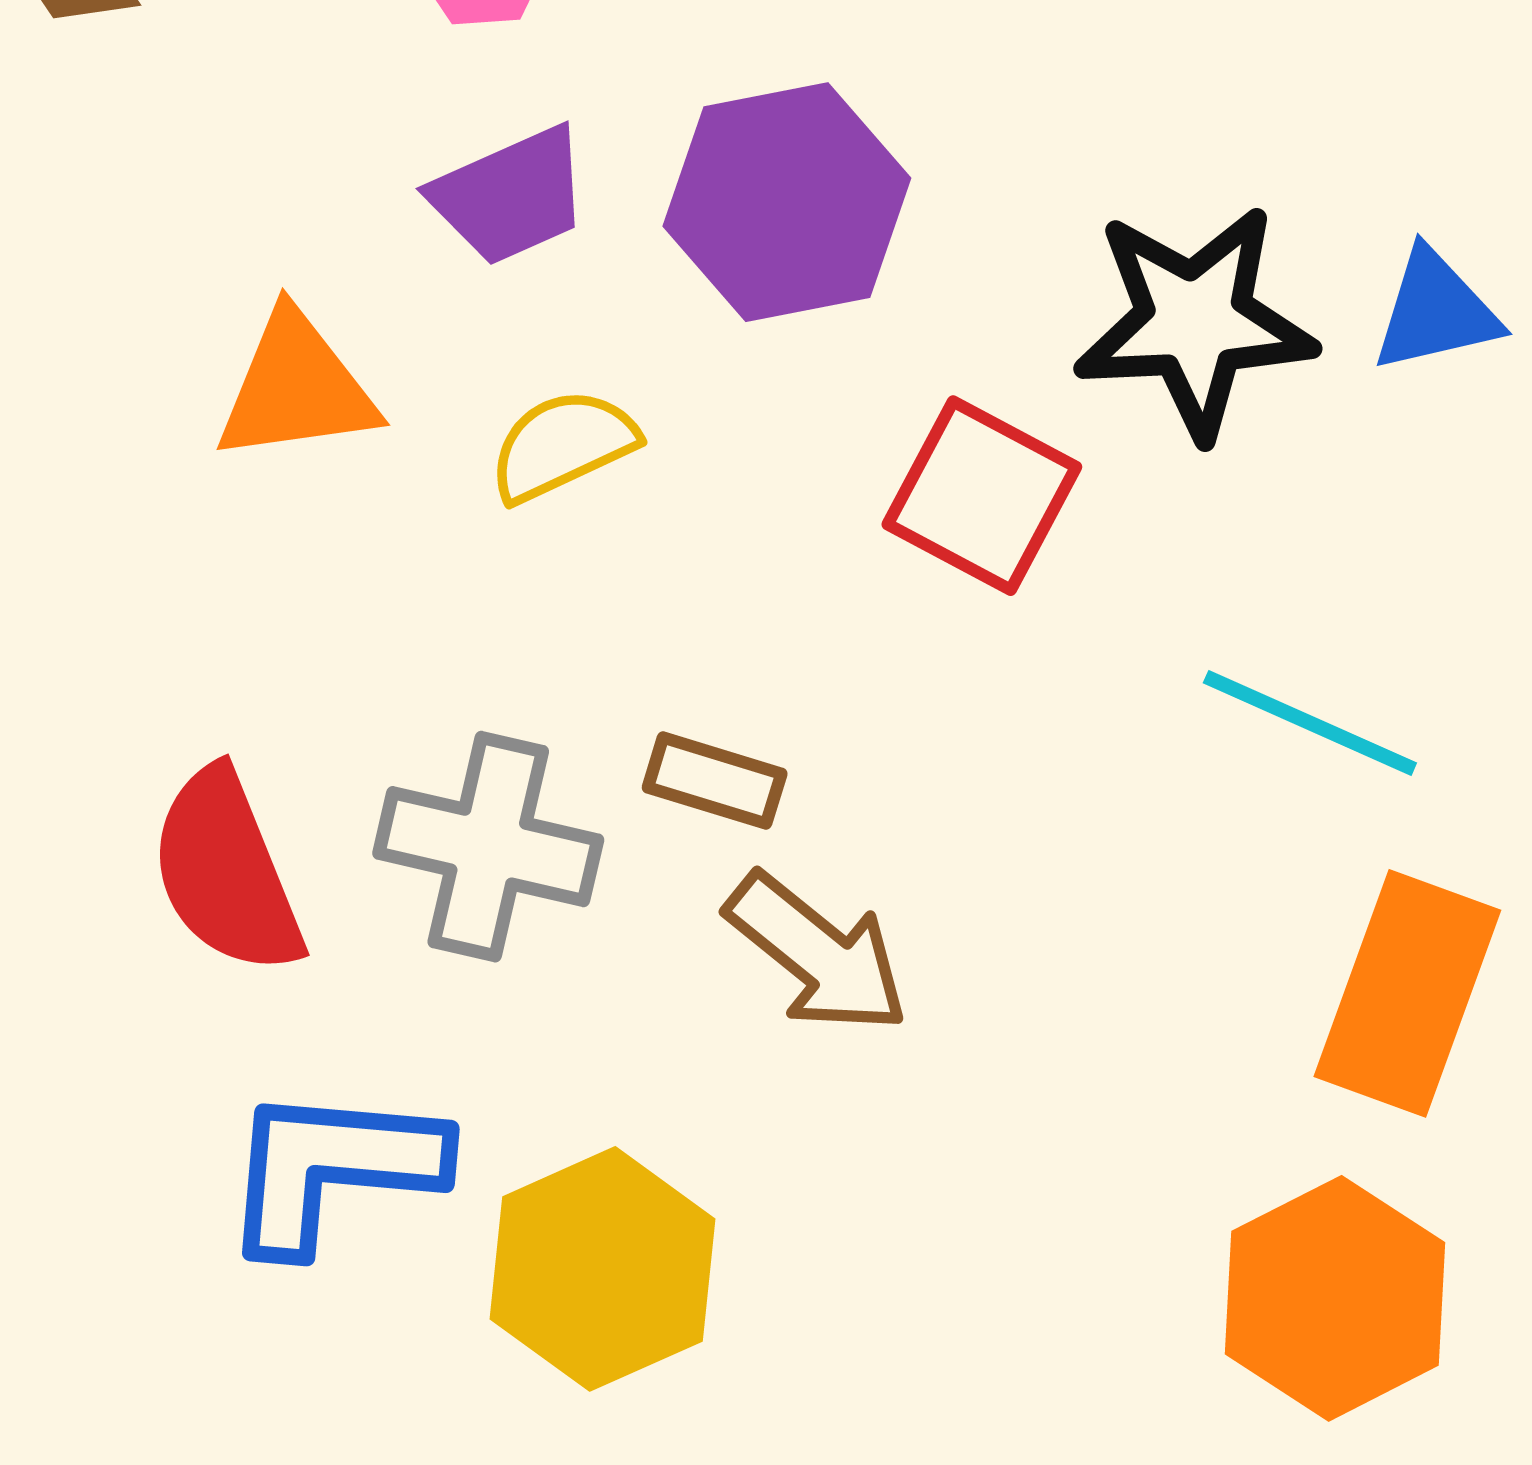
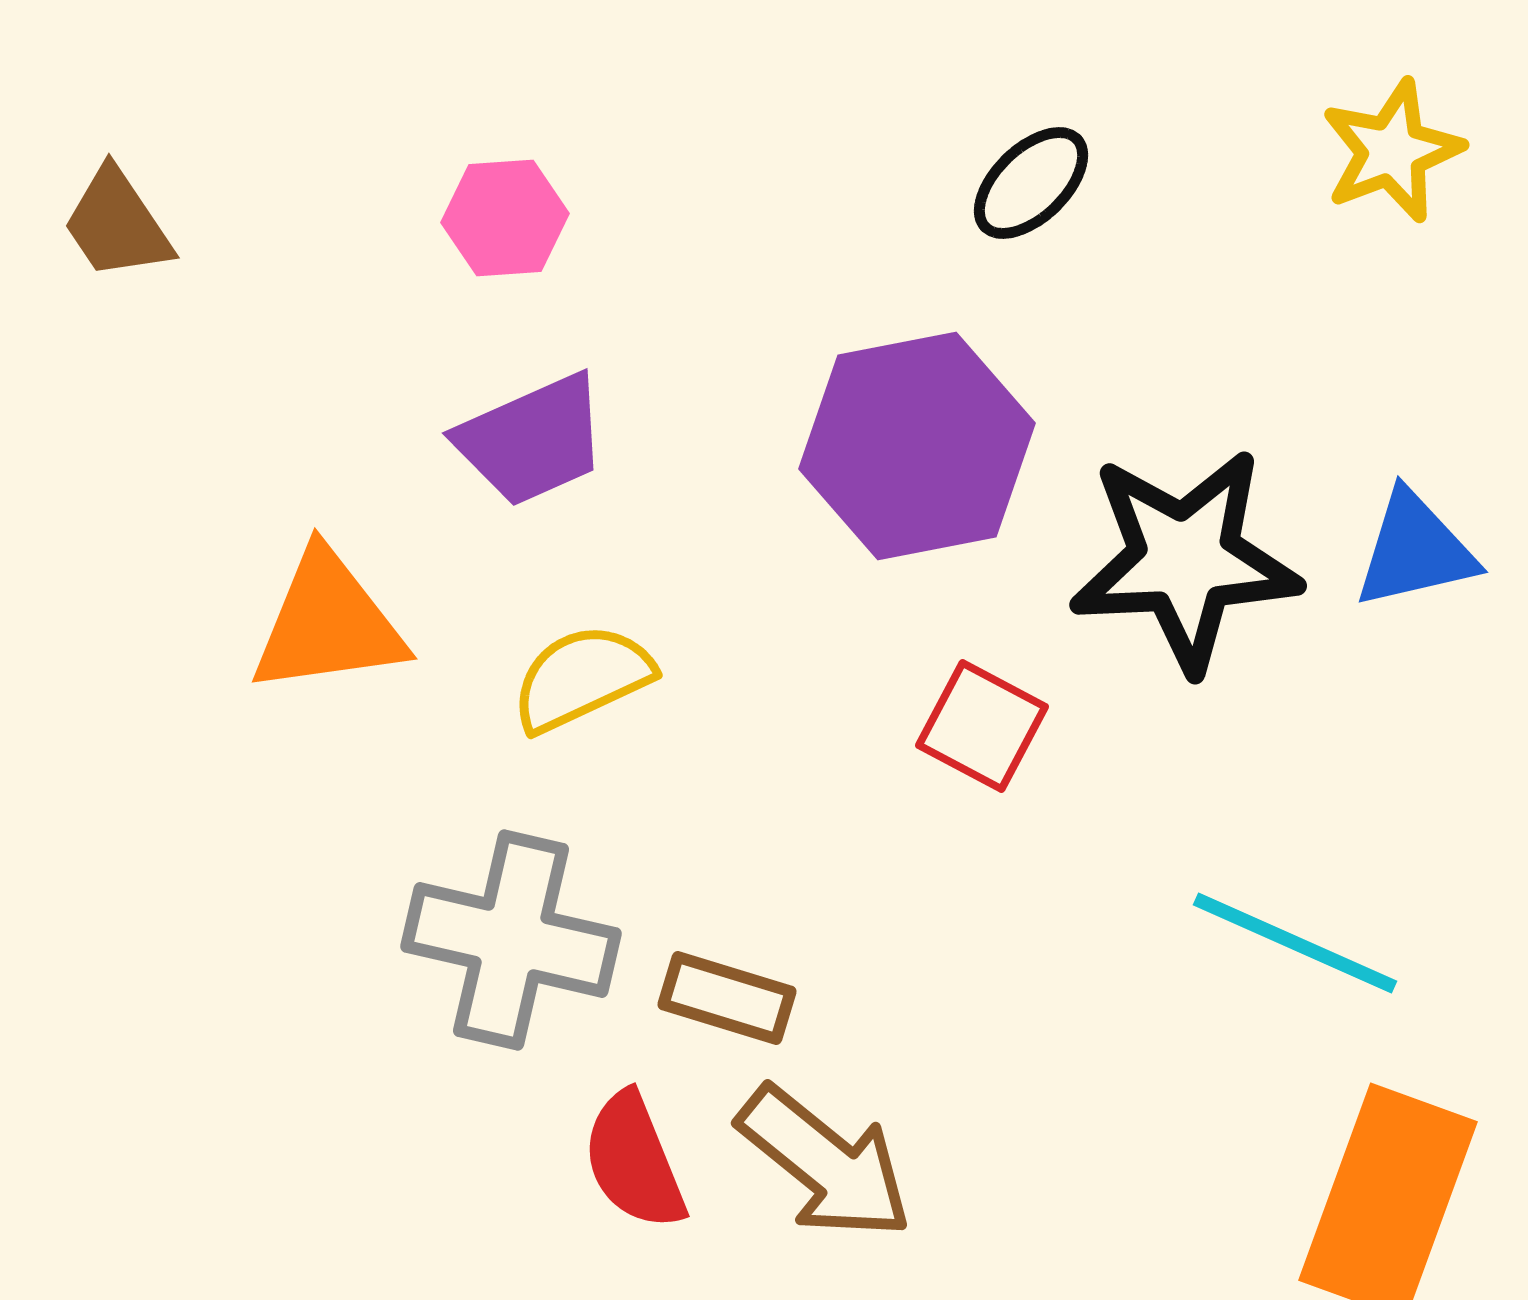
purple hexagon: (787, 202) -> (917, 446), moved
red square: (982, 496) -> (982, 726), size x0.7
gray cross: (488, 847) -> (511, 940), moved
red semicircle: (226, 872) -> (634, 1161), moved, size x0.7

